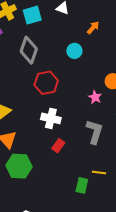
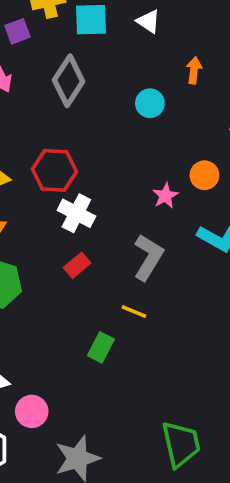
orange arrow: (93, 28) -> (194, 70), turned -48
red hexagon: (46, 83) -> (54, 170), moved
yellow line: (99, 173) -> (134, 312), moved

